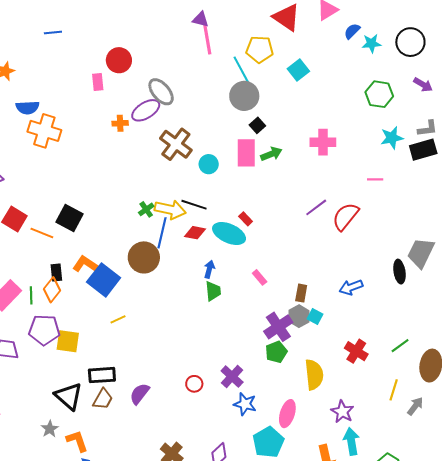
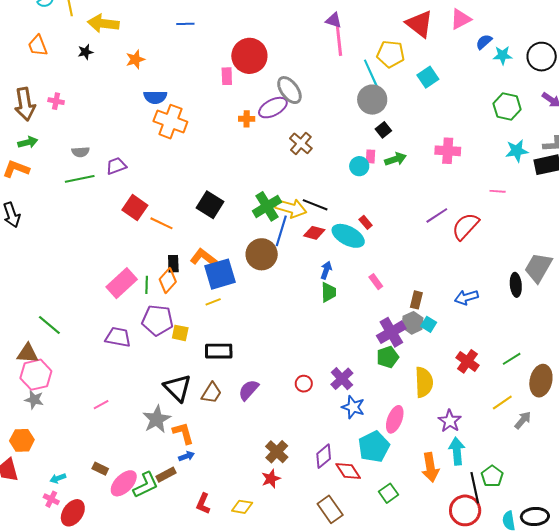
red circle: (119, 60) -> (249, 56), size x1.4
brown cross: (176, 144) -> (301, 143), size x0.7
pink rectangle: (246, 153) -> (371, 156), size x0.5
cyan circle: (209, 164) -> (359, 166), moved
green cross: (146, 209) -> (267, 206), size x1.8
black square: (69, 218) -> (210, 205), moved
blue square: (104, 280) -> (220, 274), turned 32
yellow line: (118, 319) -> (213, 302), moved
yellow square: (68, 341) -> (180, 333), size x0.7
black rectangle: (102, 375) -> (219, 351), moved
yellow line: (394, 390) -> (502, 402), turned 35
gray star: (50, 429) -> (157, 419), size x1.6

